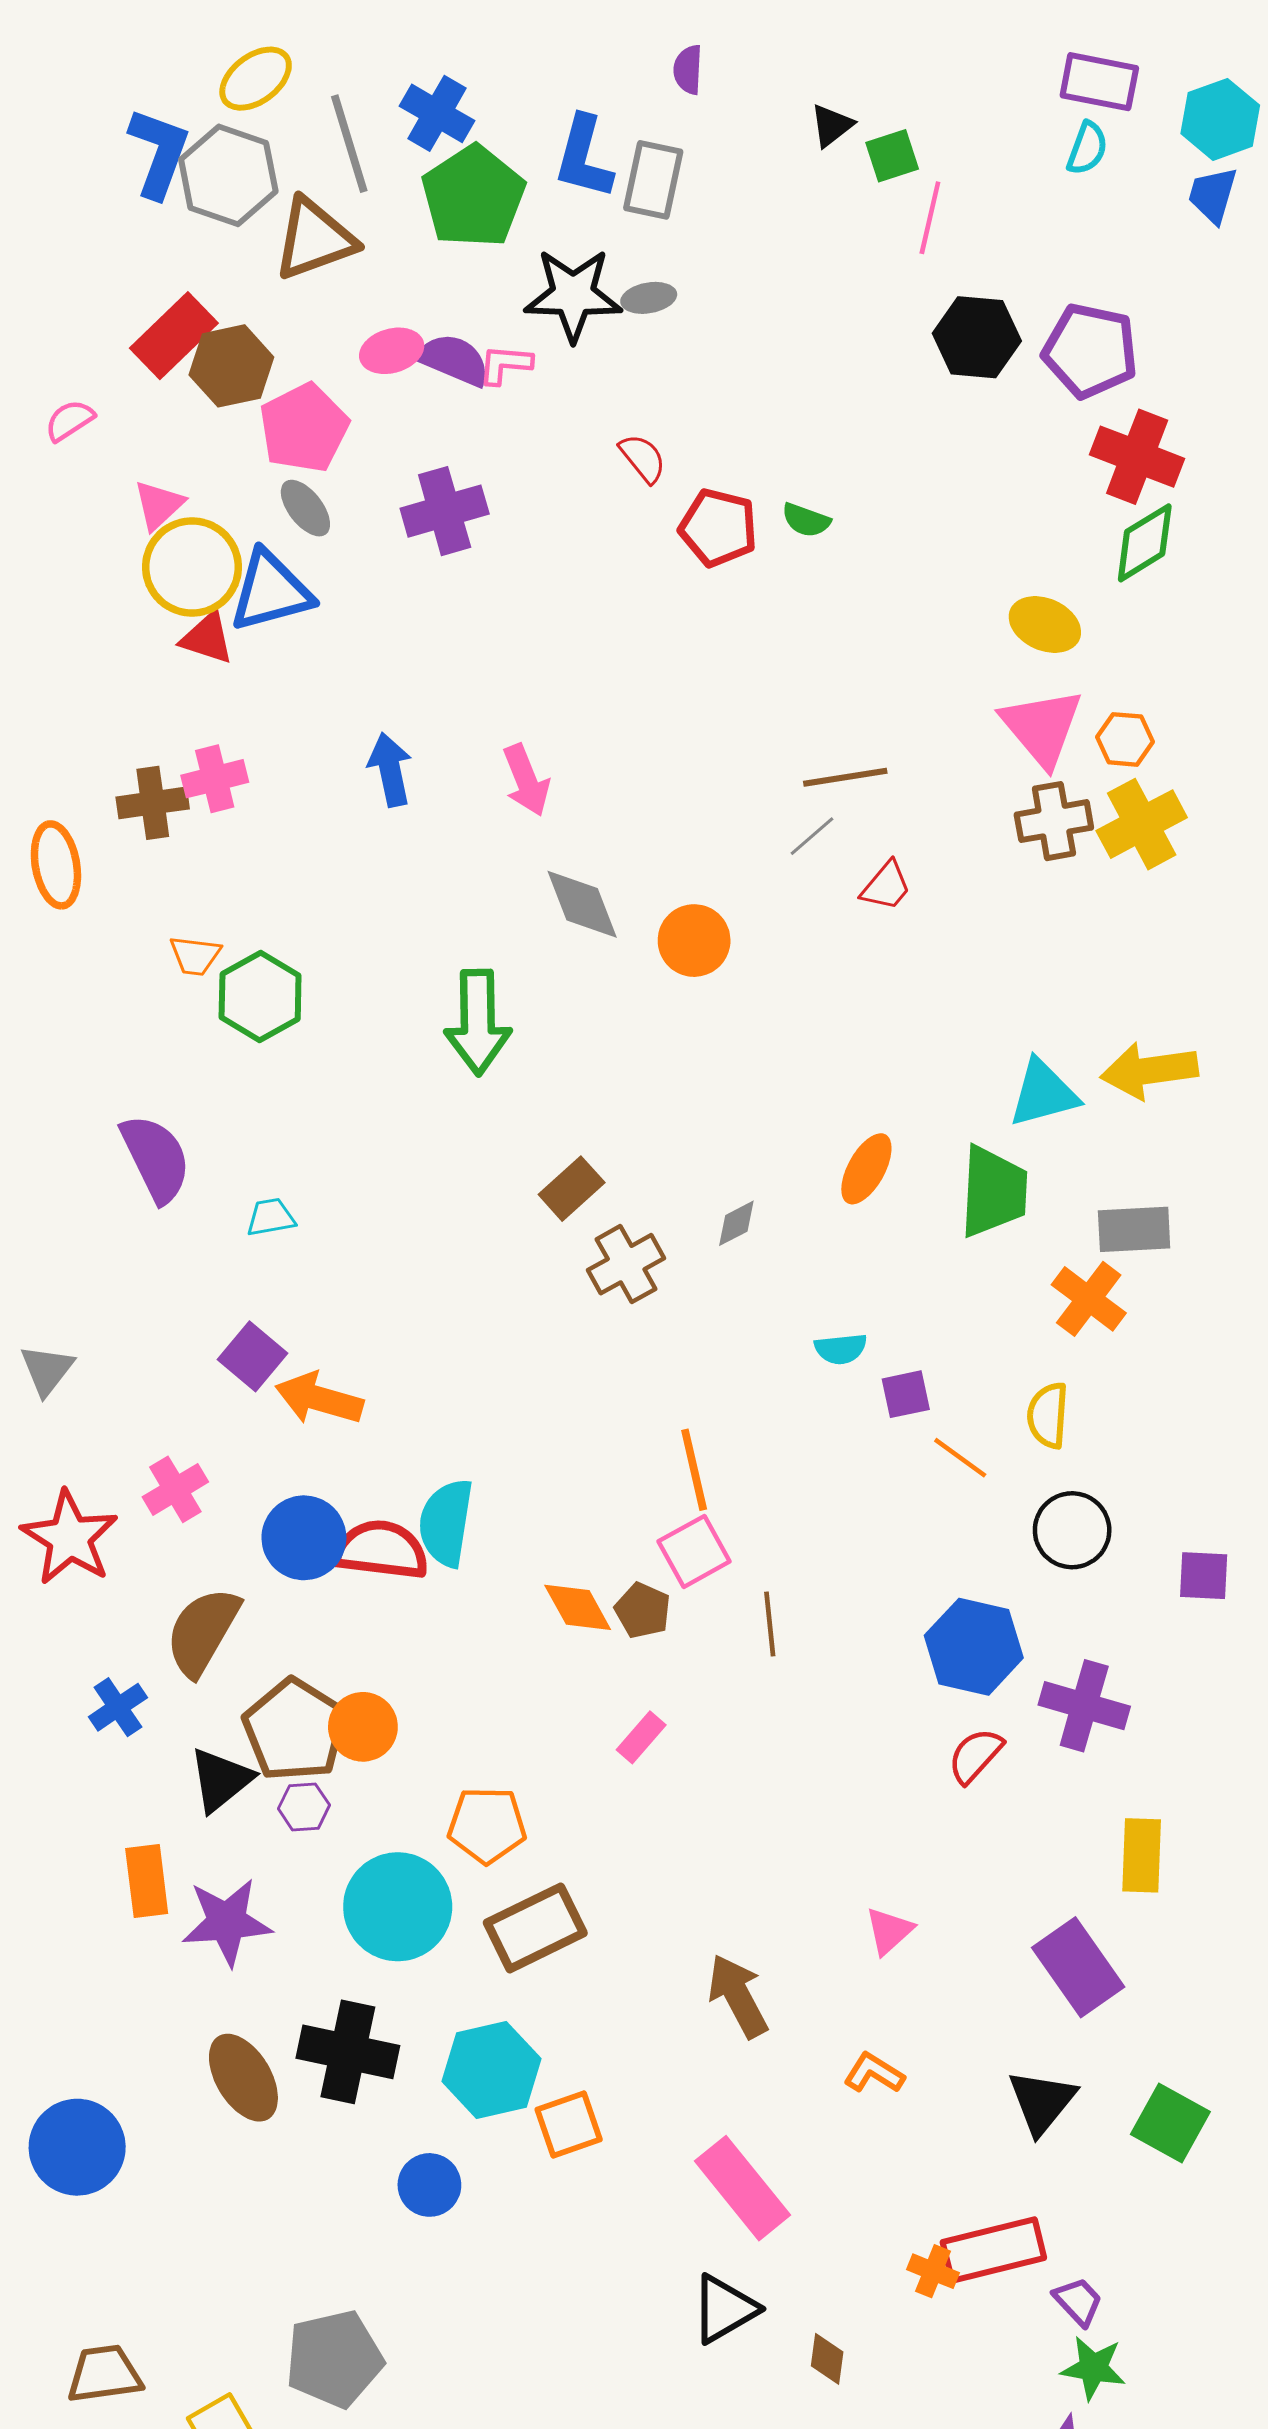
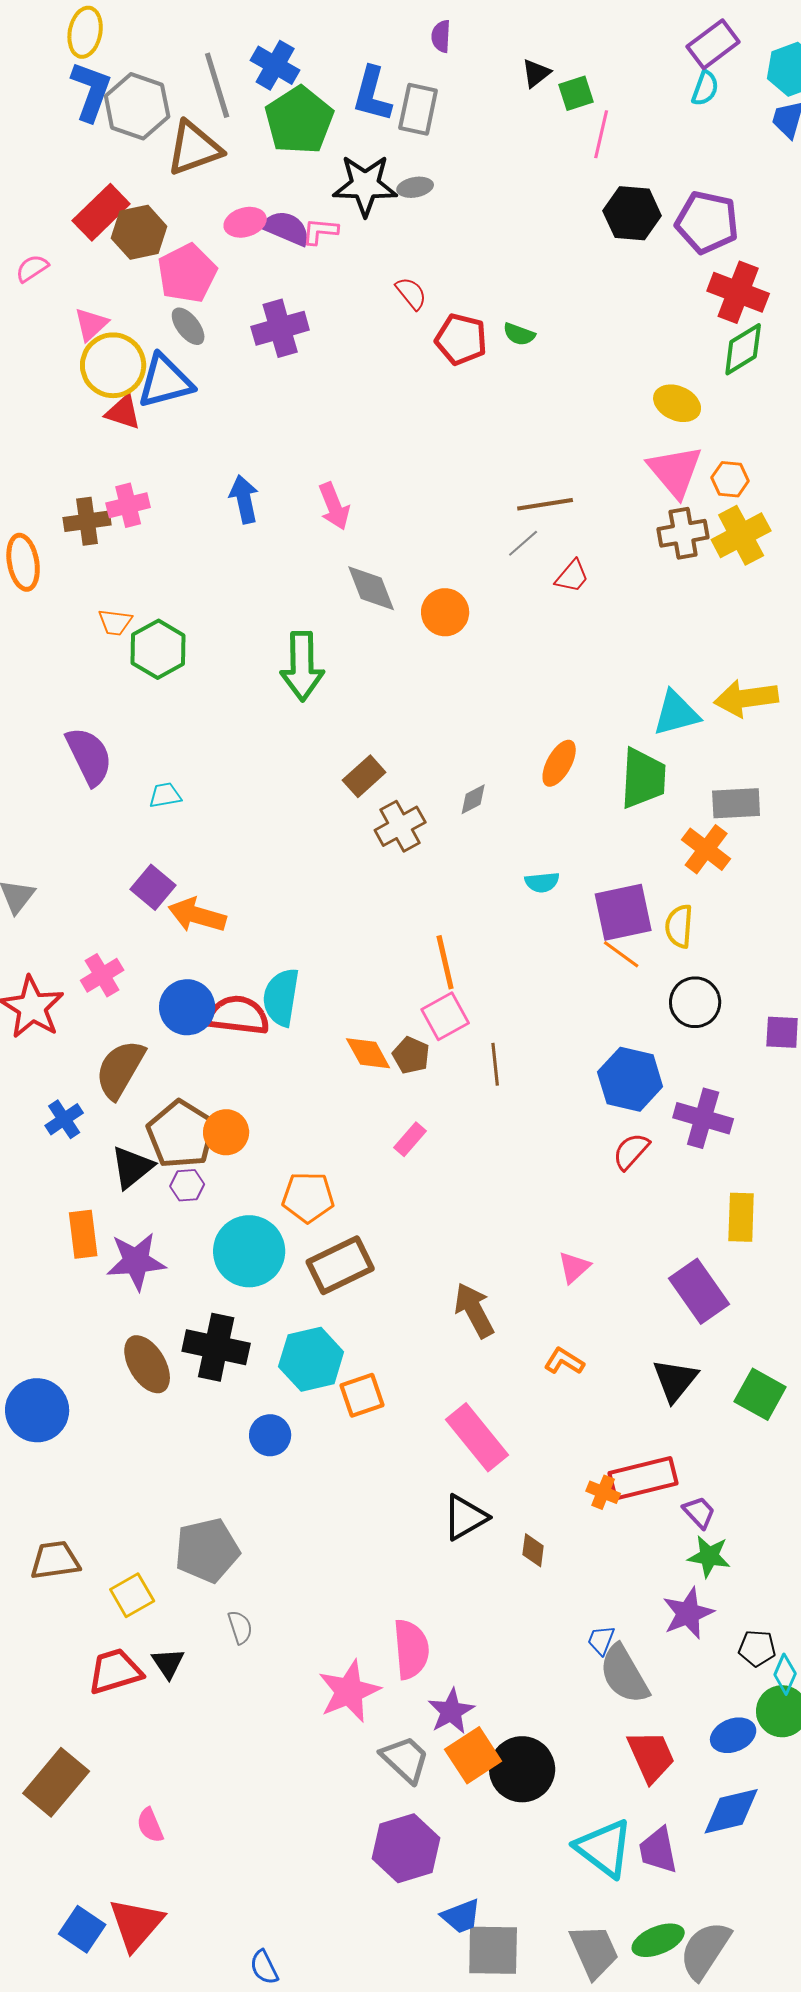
yellow ellipse: (256, 79) -> (85, 32), moved, turned -42
purple rectangle: (1099, 82) -> (713, 44), turned -48
purple square: (906, 1394) -> (623, 912), moved, size x1.8

